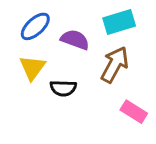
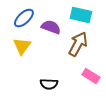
cyan rectangle: (119, 22) -> (81, 15), turned 30
black semicircle: (63, 88) -> (49, 84), moved

